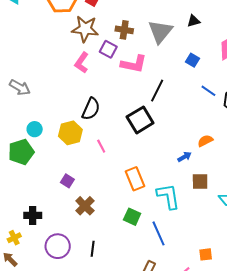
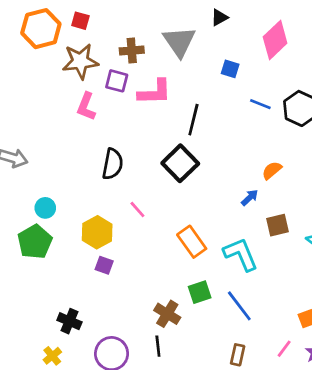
yellow hexagon: (70, 133) -> (97, 232), moved
brown cross: (85, 206) -> (167, 314), moved
black cross: (33, 215) -> (69, 321), turned 36
green square: (132, 217) -> (200, 292), turned -30

